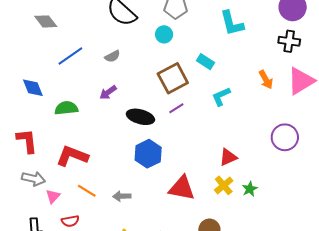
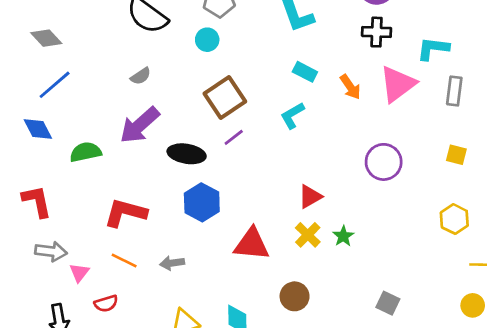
blue line: (70, 56) -> (55, 85), moved
cyan rectangle: (206, 62) -> (305, 72), moved
purple arrow: (108, 92) -> (140, 125), size x1.8
red L-shape: (72, 156) -> (125, 213), moved

